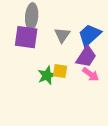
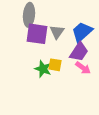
purple square: (26, 37) -> (37, 34), moved
green star: (47, 75) -> (43, 69), turned -30

